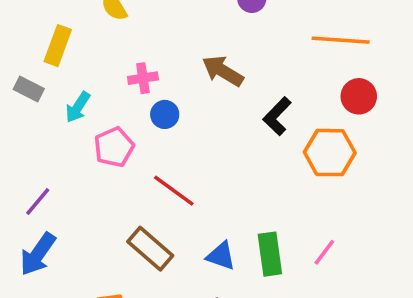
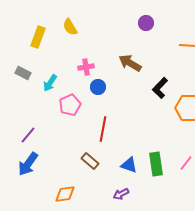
yellow rectangle: (58, 46) -> (38, 37), moved
red line: (174, 191) -> (103, 129), turned 65
brown rectangle: (150, 249) -> (90, 161), size x0.7

